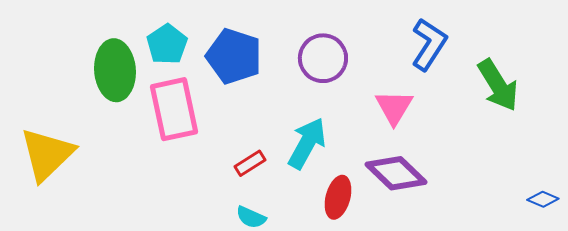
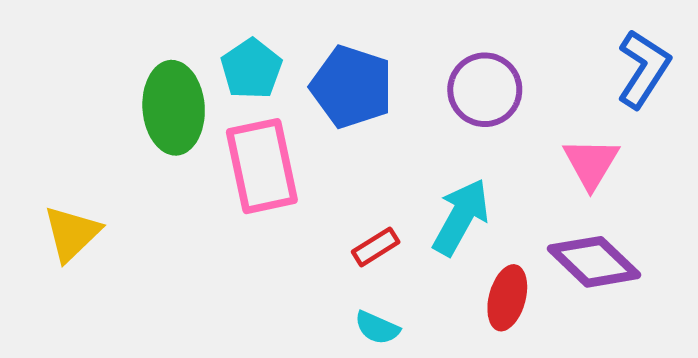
yellow triangle: (47, 154) -> (72, 233), size x0.7

